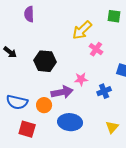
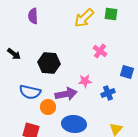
green square: (114, 16) -> (111, 14), moved
yellow arrow: (82, 30) -> (84, 18), moved
blue semicircle: (17, 102) -> (30, 92), moved

